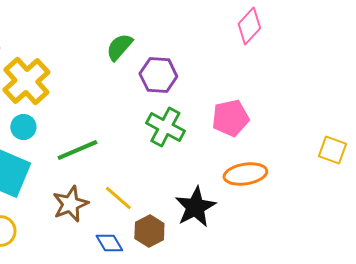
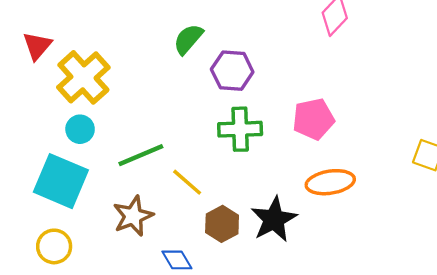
green cross: (165, 127) -> (240, 129), turned -30
yellow line: (118, 198) -> (187, 182), moved
brown hexagon: (149, 231) -> (222, 224), moved

